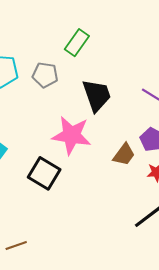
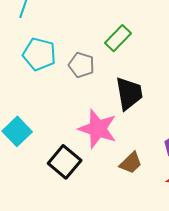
brown trapezoid: (124, 155) -> (131, 163), moved

